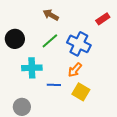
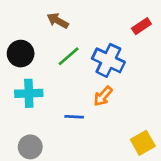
brown arrow: (51, 15) -> (58, 21), moved
cyan cross: (32, 68) -> (29, 93), moved
yellow square: (81, 92) -> (143, 143), moved, turned 30

